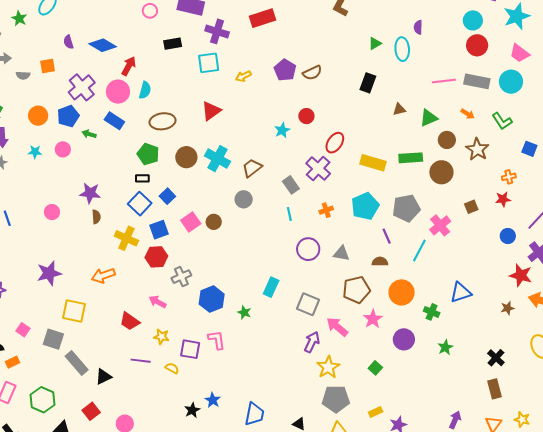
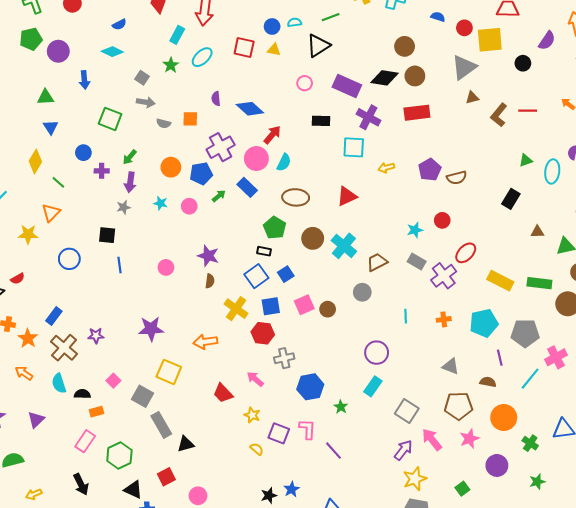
green arrow: (89, 134) -> (219, 196), turned 112
gray rectangle: (291, 185) -> (417, 261), moved, turned -36
purple circle: (308, 249) -> (377, 353), moved
purple line: (141, 361) -> (333, 451), moved, turned 30

